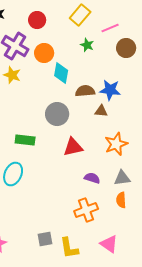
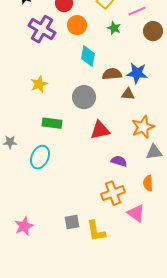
orange circle: (44, 53) -> (77, 25), moved
yellow star: (12, 75) -> (39, 84), moved, turned 30
gray triangle: (122, 178) -> (154, 152), moved
pink triangle: (109, 244) -> (136, 213), moved

